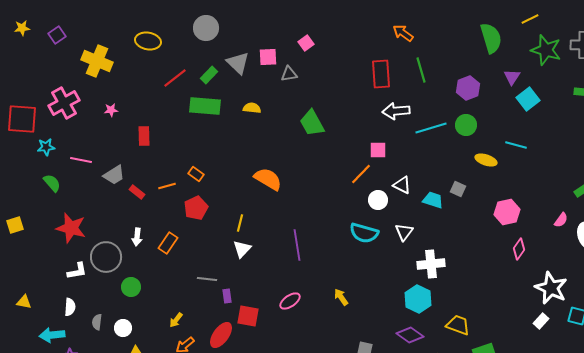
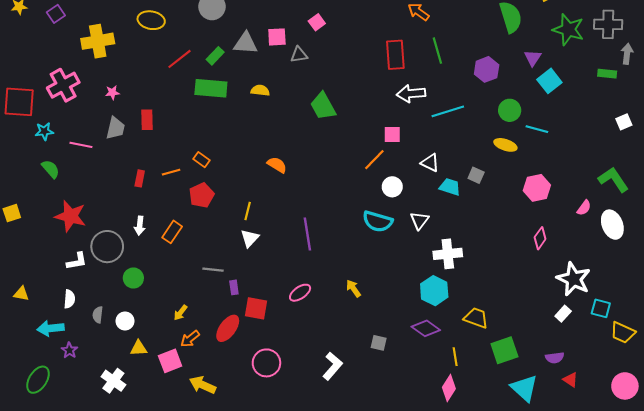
yellow cross: (97, 61) -> (98, 41), turned -32
gray triangle: (238, 63) -> (246, 43), turned -40
green circle: (466, 125) -> (510, 110), moved
gray trapezoid: (114, 175) -> (116, 128), moved, turned -45
orange semicircle: (268, 179) -> (277, 165), size x0.7
white triangle: (402, 185) -> (430, 163), moved
red rectangle: (137, 192) -> (140, 178), turned 63
pink hexagon: (507, 212) -> (537, 188), moved

